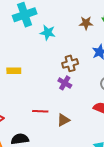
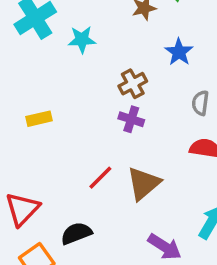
red line: (40, 111) -> (100, 178), turned -35
brown triangle: (63, 120) -> (144, 183), size x1.5

